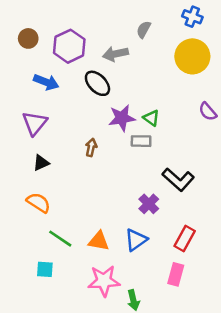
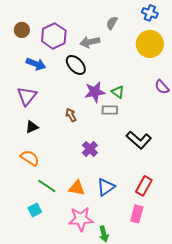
brown arrow: (91, 147) -> (71, 115), turned -40
purple cross: (149, 204) -> (90, 149), moved
cyan square: (45, 269) -> (35, 210), turned -32

